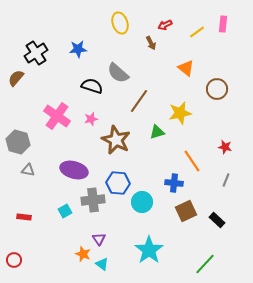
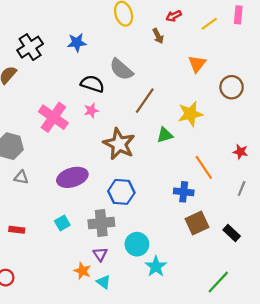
orange triangle: (186, 68) -> (197, 64), turned 30
pink star: (91, 119) -> (91, 111), moved
purple ellipse: (74, 170) -> (72, 177), turned -32
gray cross: (93, 200) -> (101, 223), moved
cyan circle: (142, 202) -> (137, 244), moved
cyan star: (149, 250) -> (156, 266), size x0.7

